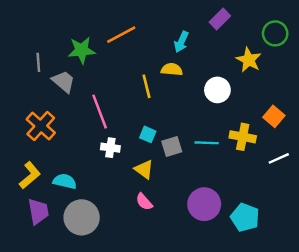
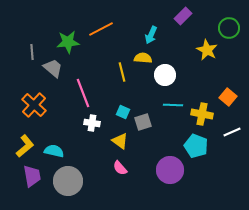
white circle: (217, 90) -> (165, 75), moved
cyan line: (207, 143) -> (173, 105), moved
cyan pentagon: (245, 217) -> (196, 146), moved

